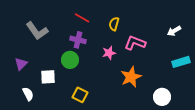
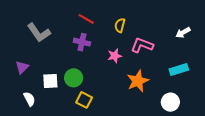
green circle: (70, 60) -> (74, 78), moved
cyan rectangle: (181, 62) -> (179, 69), moved

